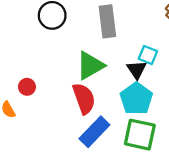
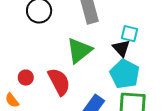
red semicircle: (84, 98) -> (59, 82), moved

